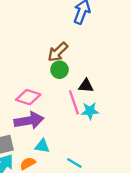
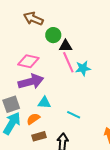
brown arrow: (58, 52) -> (33, 19), moved, turned 72
black triangle: (86, 86) -> (66, 46), moved

